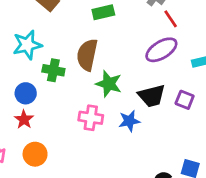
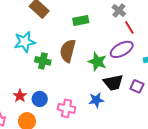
green star: (109, 84) -> (97, 62), moved
blue circle: (26, 93) -> (40, 99), moved
pink cross: (91, 118) -> (67, 108), moved

